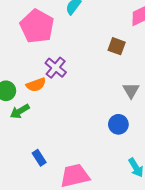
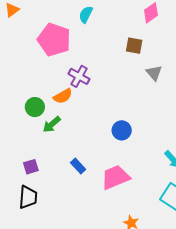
gray triangle: (131, 90) -> (154, 73), moved
blue circle: (118, 124) -> (122, 130), moved

